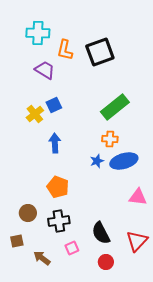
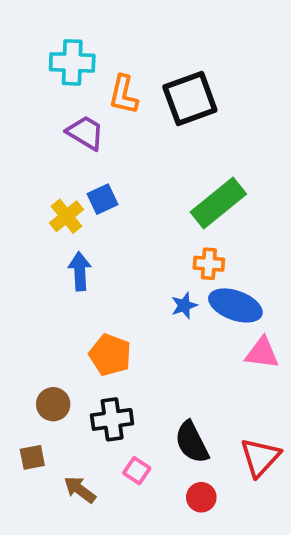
blue arrow: (55, 143) -> (80, 271), moved
blue ellipse: (124, 161) -> (235, 305), turned 36
pink triangle: (138, 197) -> (262, 353), moved
pink square: (72, 248) -> (137, 471), turned -32

